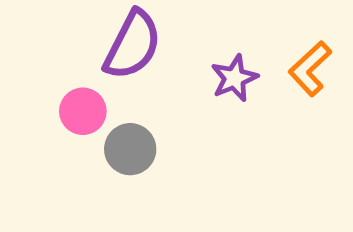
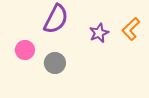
pink circle: (83, 111) -> (25, 50), moved

